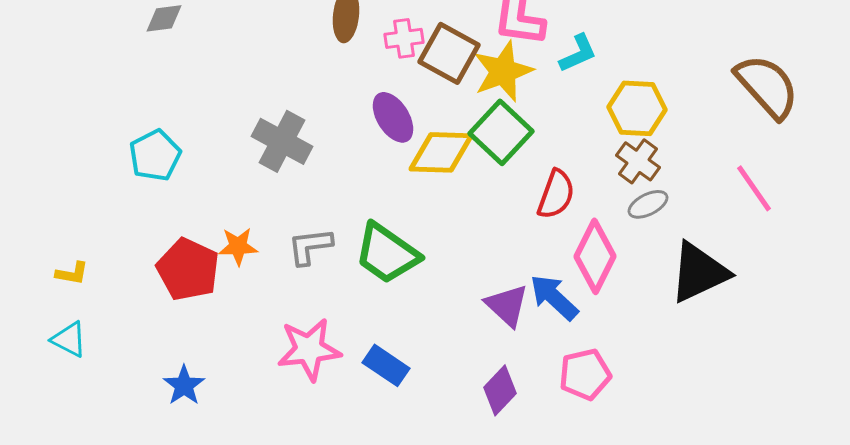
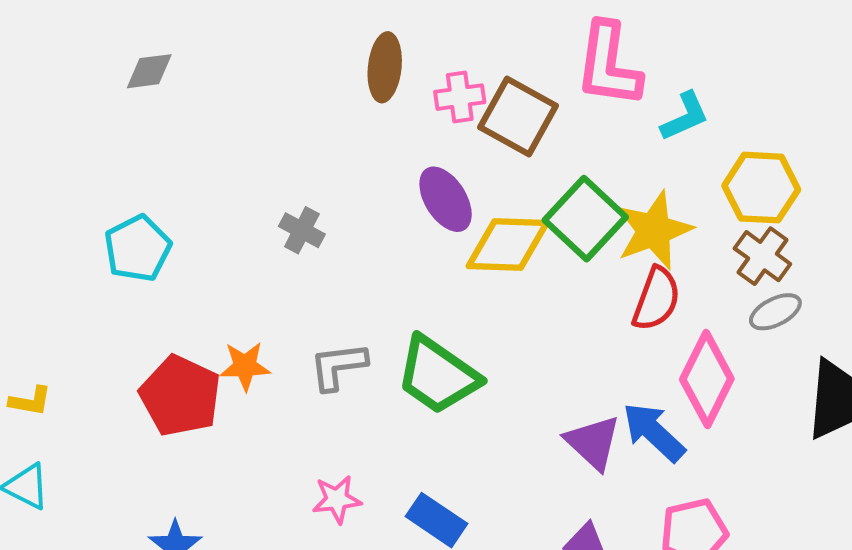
yellow star: (503, 71) -> (654, 230), moved
gray cross: (282, 141) -> (302, 230), size x0.6
pink star: (309, 349) -> (337, 499), size x0.6

